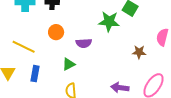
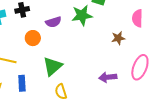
purple semicircle: (84, 43) -> (53, 22), moved
green triangle: (69, 64) -> (53, 66), size x1.5

